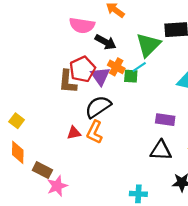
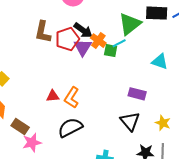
black arrow: (105, 42) -> (83, 30), moved
brown L-shape: (68, 82) -> (43, 32), moved
black semicircle: (98, 107) -> (70, 128), moved
black triangle: (161, 150) -> (130, 121), turned 40

